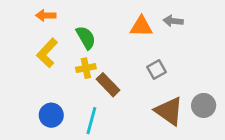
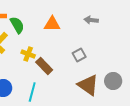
orange triangle: (141, 27) -> (52, 24), moved
green semicircle: (86, 38) -> (17, 25), moved
yellow cross: (86, 68) -> (28, 54), turned 32

